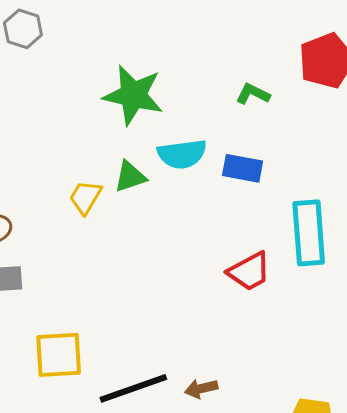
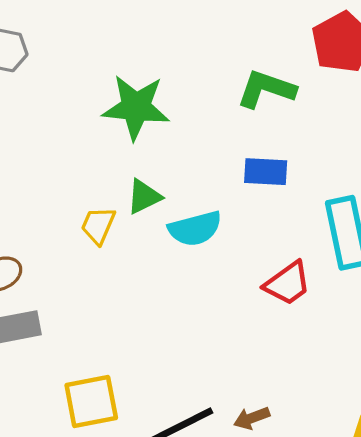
green L-shape: (253, 94) -> (266, 89), size x1.6
cyan semicircle: (182, 154) -> (195, 229), moved

